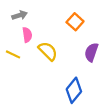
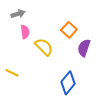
orange square: (75, 22) -> (69, 30), moved
yellow line: (13, 54) -> (12, 73), moved

